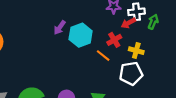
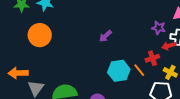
cyan hexagon: (81, 35) -> (119, 71), moved

